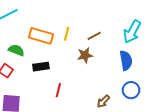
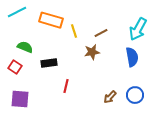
yellow line: (67, 34) -> (74, 31), turned -32
orange rectangle: (41, 36) -> (51, 20), moved
blue circle: (131, 90) -> (135, 95), moved

